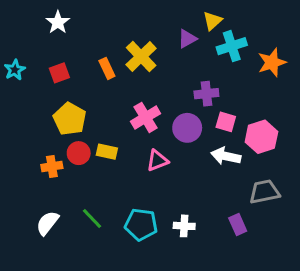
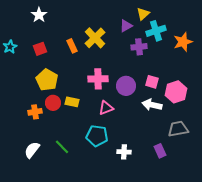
purple cross: (206, 94) -> (139, 47), moved
pink cross: (146, 117) -> (98, 79), turned 30
cyan pentagon: (141, 224) -> (97, 136), moved

